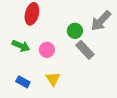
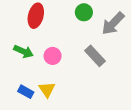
green circle: (75, 31) -> (84, 12), moved
yellow triangle: (53, 79) -> (47, 89), moved

